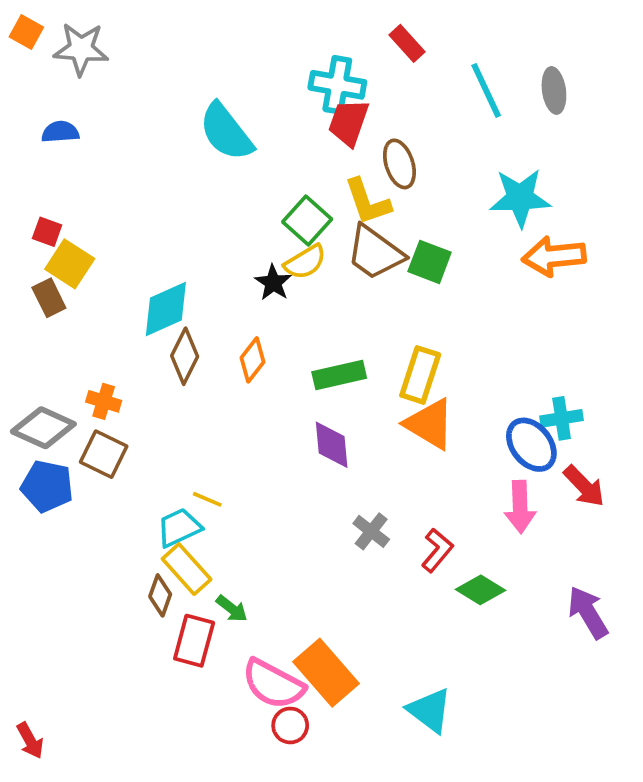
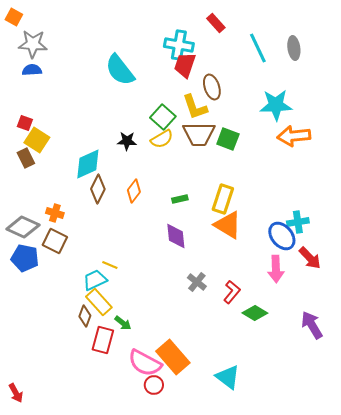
gray star: (81, 49) -> (33, 44), moved
brown trapezoid: (375, 253) -> (199, 134), turned -36
black star: (273, 283) -> (127, 141), moved, turned -30
green rectangle: (339, 375) -> (180, 199), size x0.6

